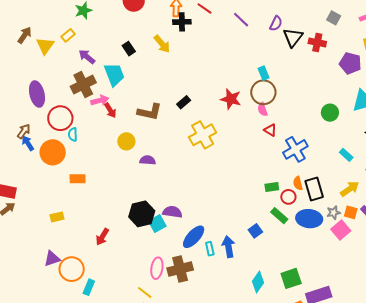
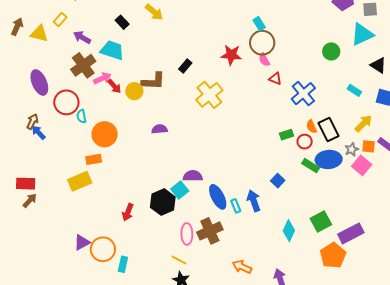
yellow triangle: (45, 46) -> (39, 33), turned -42
cyan trapezoid: (114, 74) -> (112, 50), turned -40
yellow circle: (126, 141) -> (134, 91), moved
orange circle: (53, 152) -> (105, 134), moved
black hexagon: (142, 214) -> (163, 202), moved
green rectangle: (279, 216) -> (311, 166), moved
yellow rectangle: (57, 217) -> (80, 181), moved, size x1.6
blue ellipse: (194, 237) -> (218, 197), turned -60

